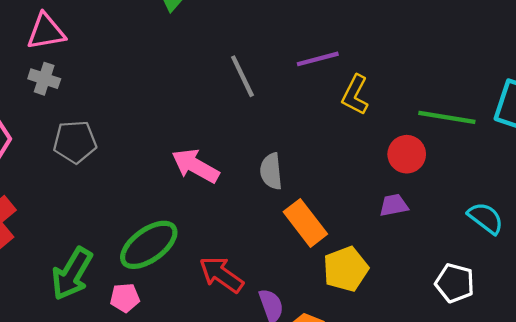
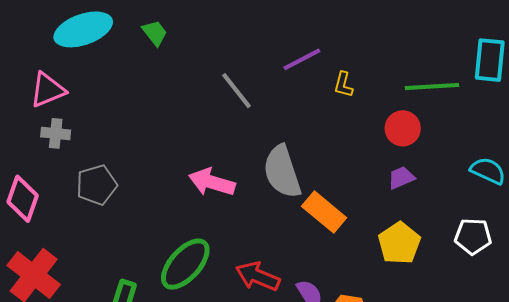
yellow L-shape: (355, 95) -> (343, 85), size x0.7
gray semicircle: (271, 171) -> (282, 172), size x1.6
yellow pentagon: (346, 269) -> (399, 243), moved

